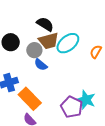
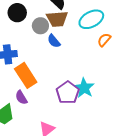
cyan ellipse: (68, 43) -> (91, 19), moved
blue semicircle: (41, 65) -> (54, 41), moved

